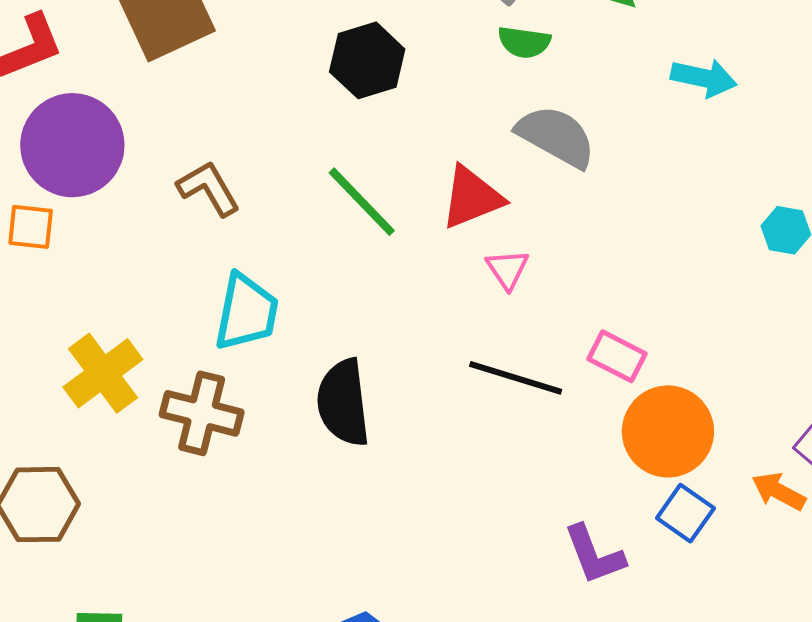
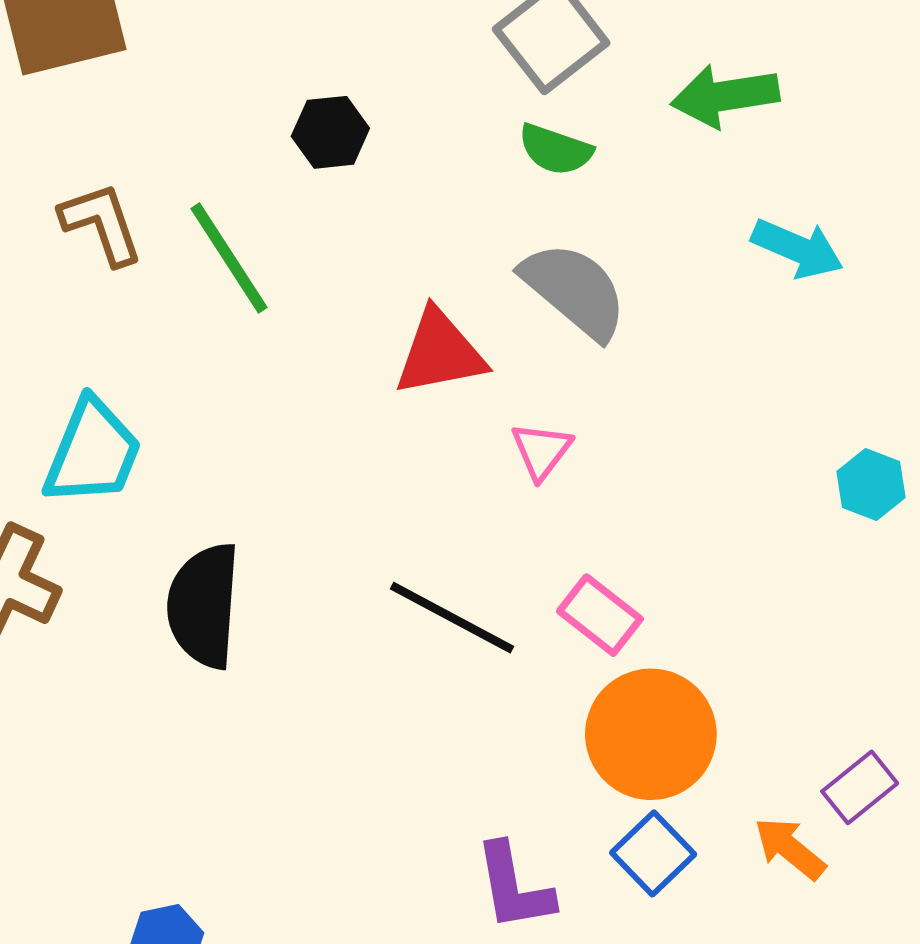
black hexagon: (367, 60) -> (330, 132), size x0.7
brown L-shape: (209, 188) -> (102, 224), moved
green line: (362, 202) -> (229, 258), moved
pink triangle: (507, 269) -> (541, 451), moved

